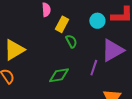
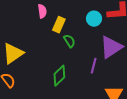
green diamond: (59, 75) -> (59, 76), turned -30

